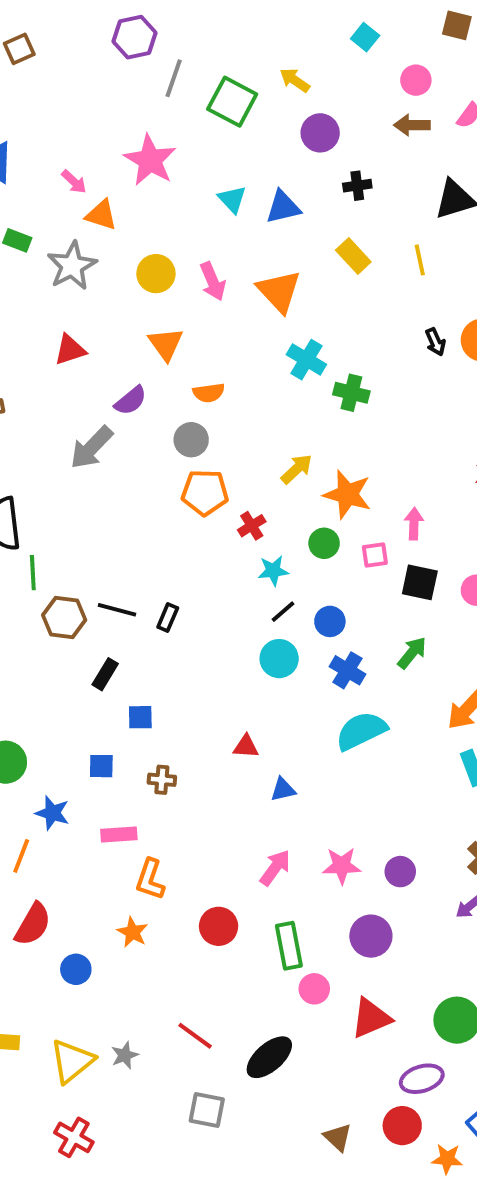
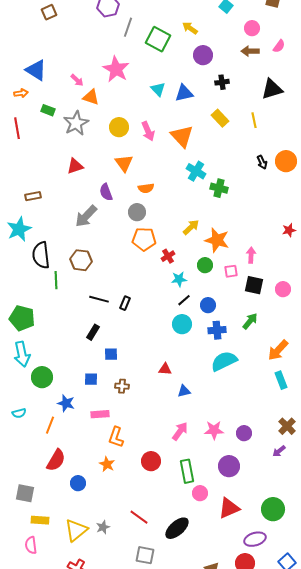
purple semicircle: (131, 401) -> (106, 192), turned 108
brown hexagon: (64, 618) -> (81, 260), moved
blue cross: (347, 670) -> (217, 330), turned -36

